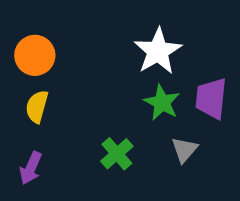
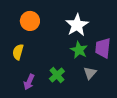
orange circle: (35, 55) -> (30, 21), moved
purple arrow: (31, 168) -> (29, 82), moved

